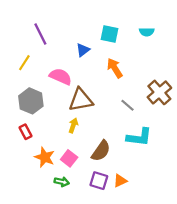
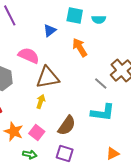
cyan semicircle: (147, 32) -> (99, 19), moved
gray line: (128, 105) -> (101, 83), moved
orange triangle: (120, 181) -> (113, 153), moved

